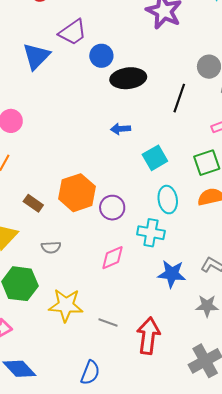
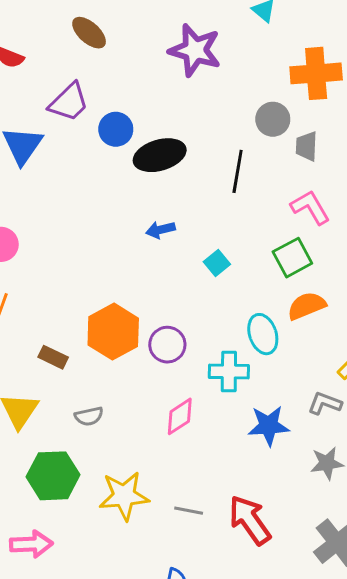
cyan square: (155, 158) -> (217, 263), size x0.7
cyan ellipse: (168, 200) -> (263, 334), moved
red arrow: (148, 336) -> (250, 520), turned -33

